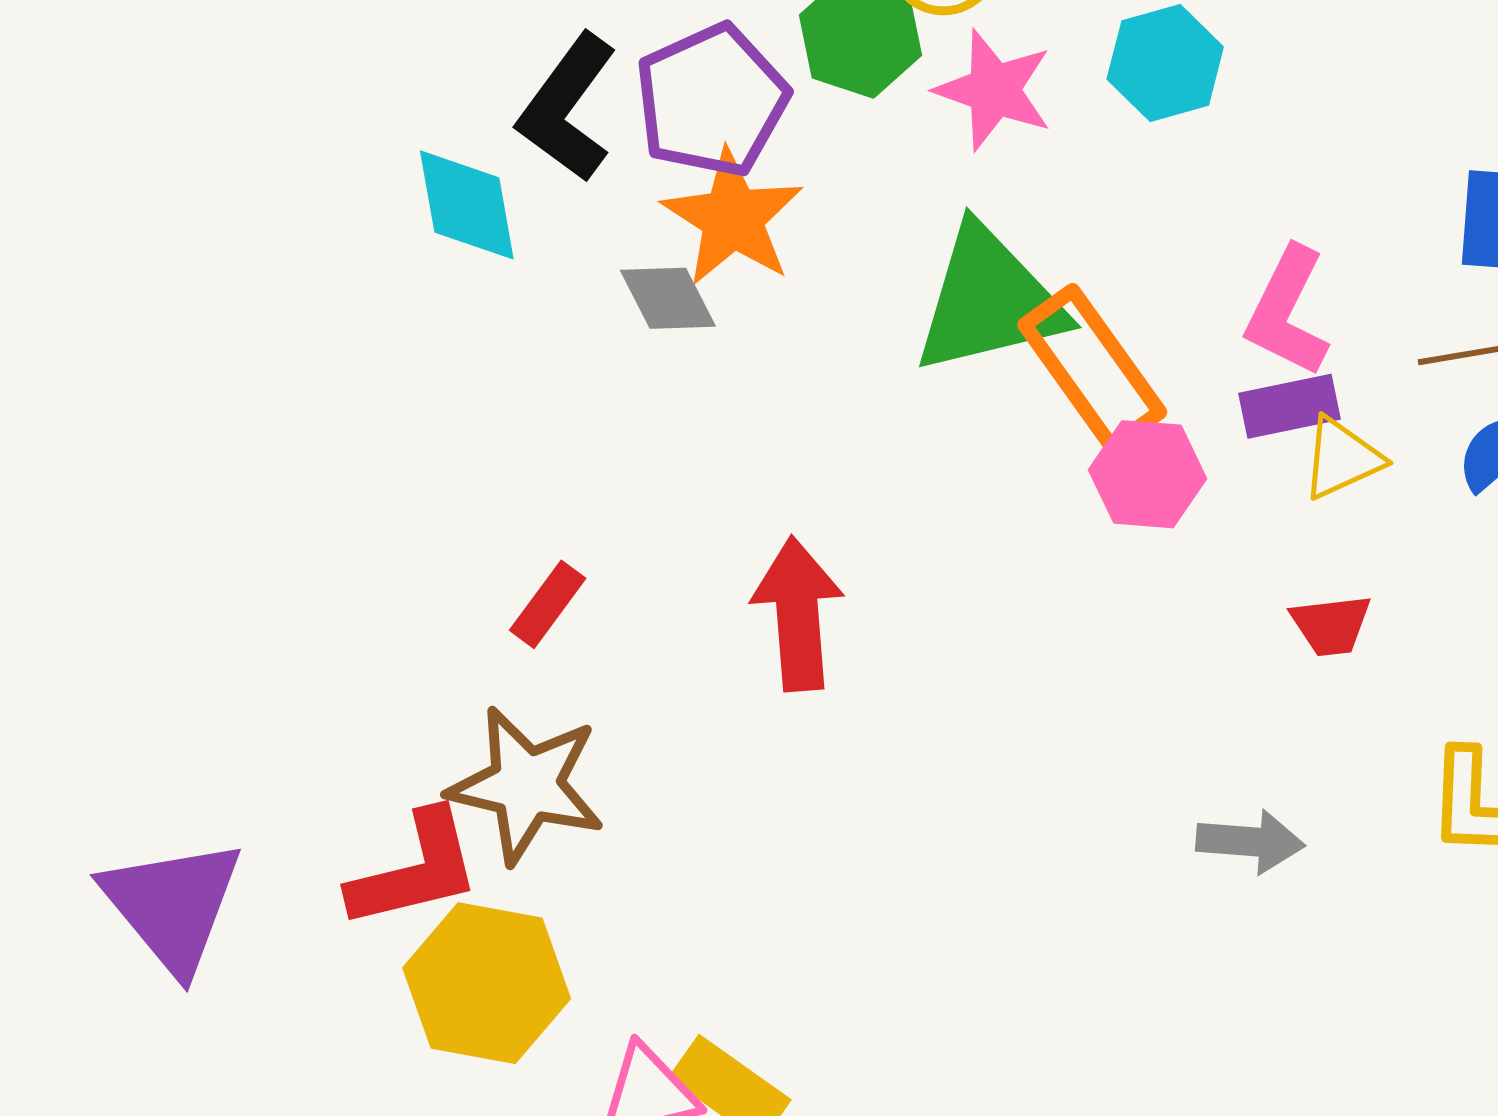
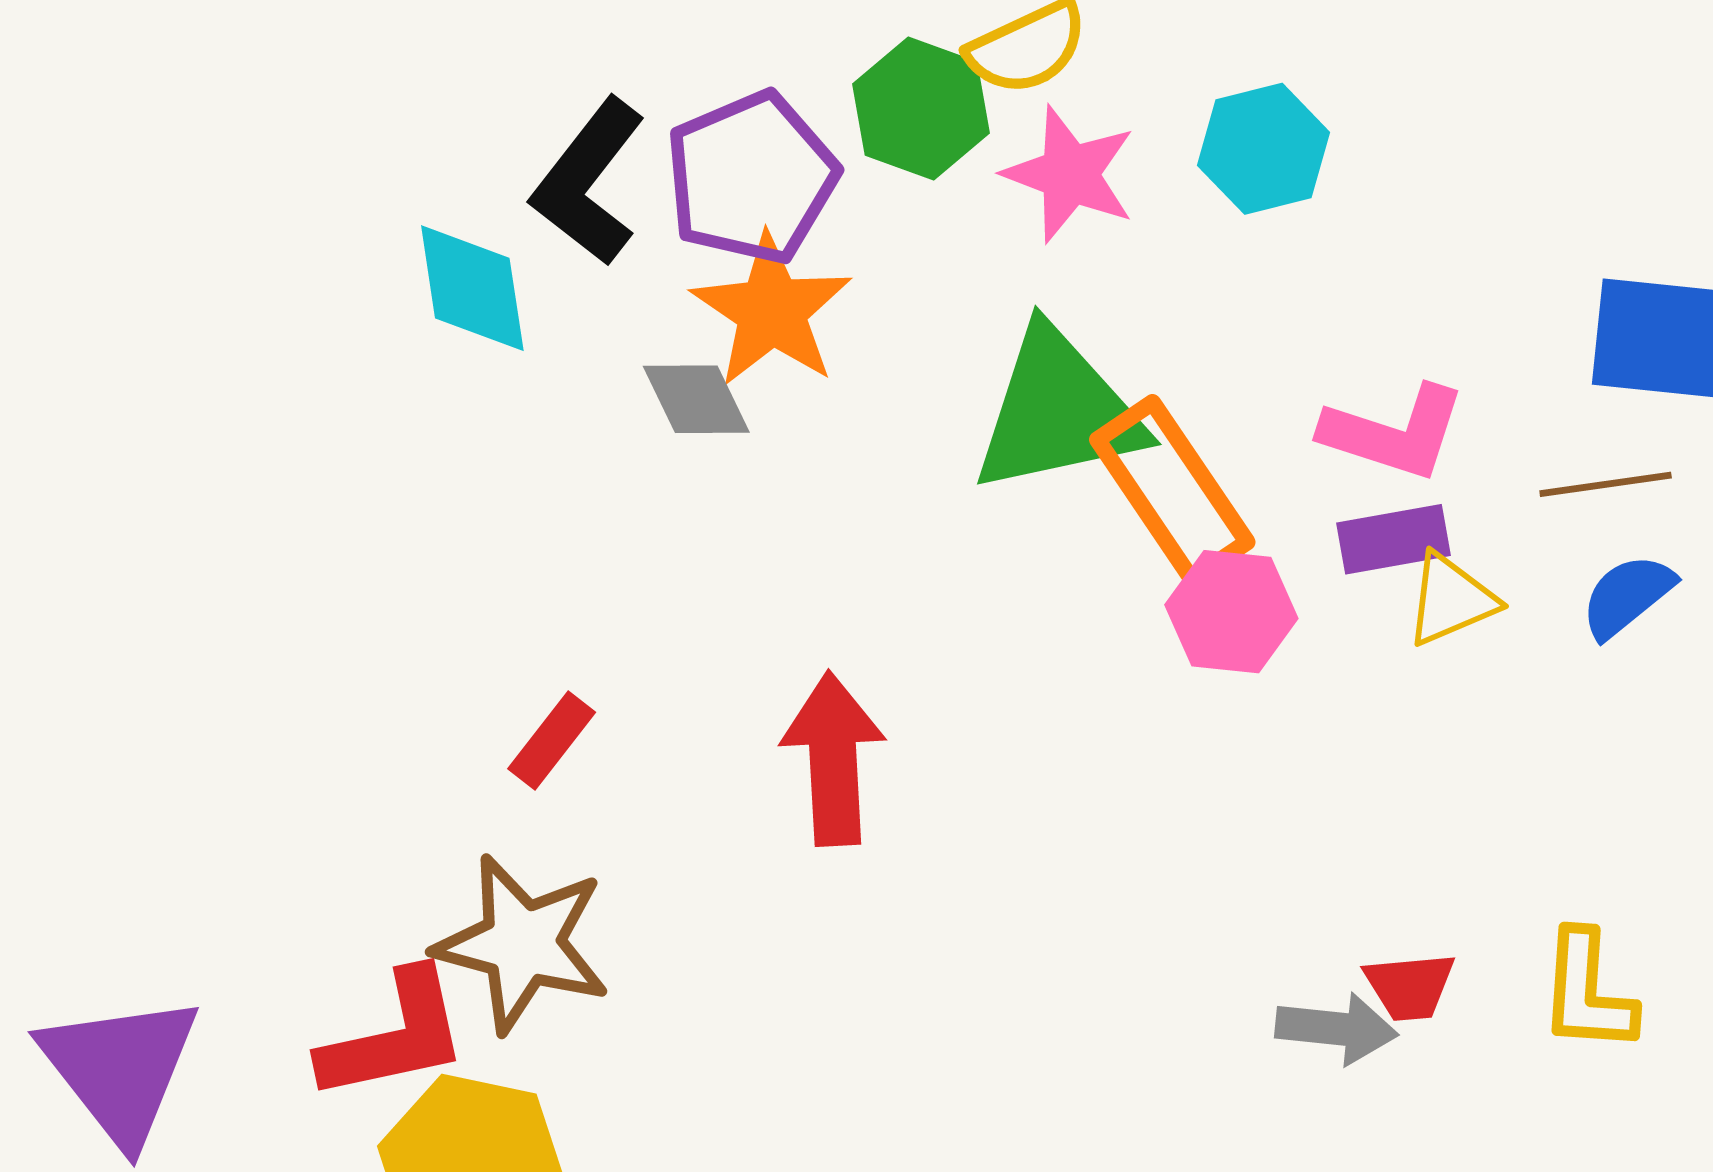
pink L-shape: (1287, 312) -> (1394, 433), turned -100
red trapezoid: (1331, 625) -> (1410, 986), moved

